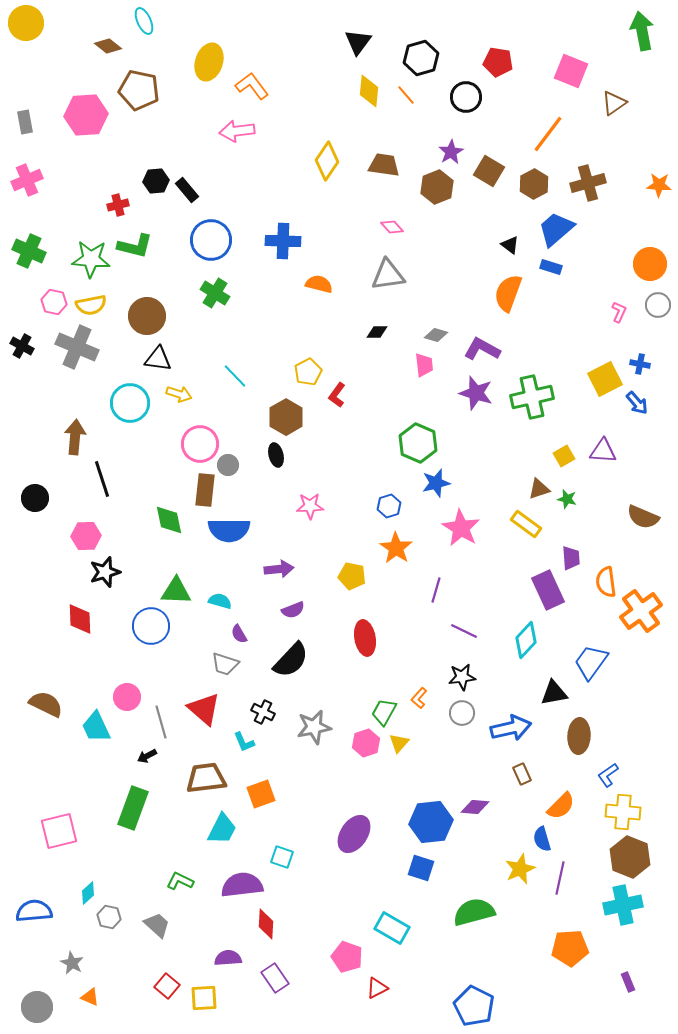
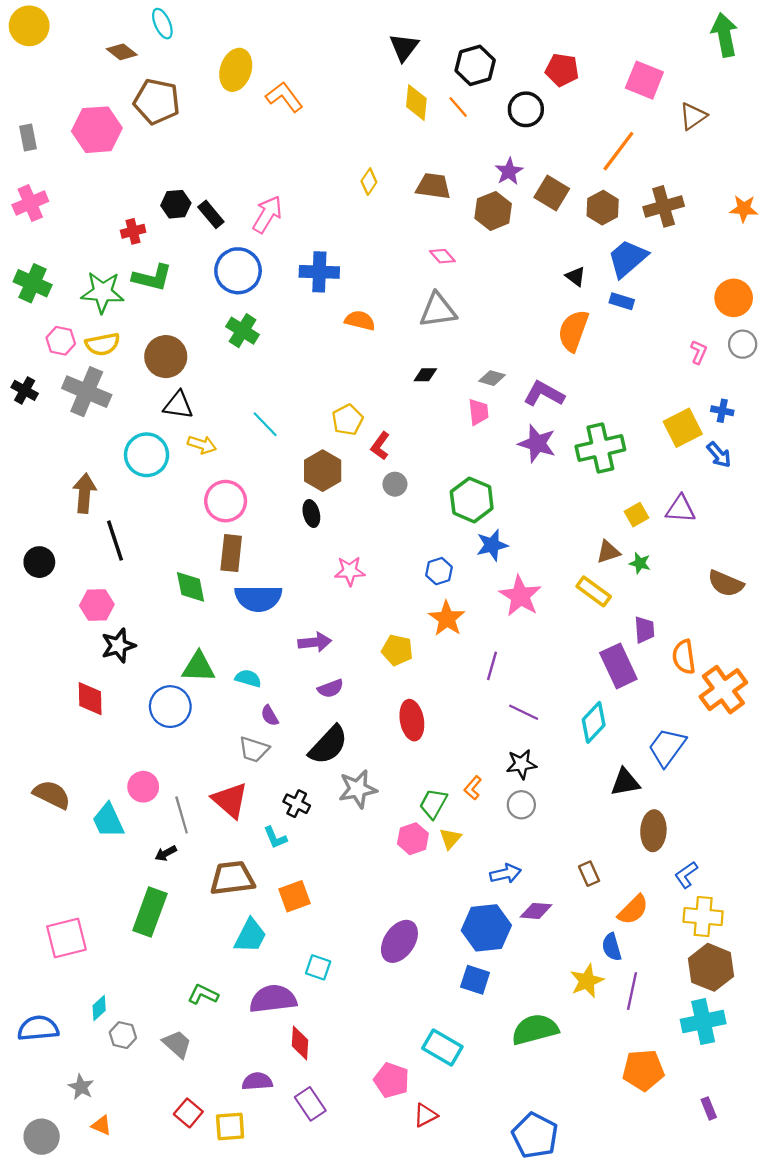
pink arrow: (237, 131) -> (267, 214), moved, turned 128
yellow diamond: (327, 161) -> (369, 182), size x0.6
gray circle: (228, 465) -> (395, 484), moved
gray star: (314, 727) -> (358, 789), moved
blue arrow: (511, 728) -> (506, 874), moved, size x0.7

